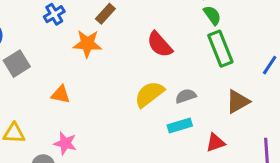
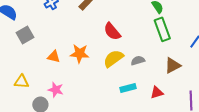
orange star: (87, 44) -> (80, 54), moved
red semicircle: (160, 44) -> (112, 31), moved
cyan rectangle: (180, 126) -> (128, 88), moved

